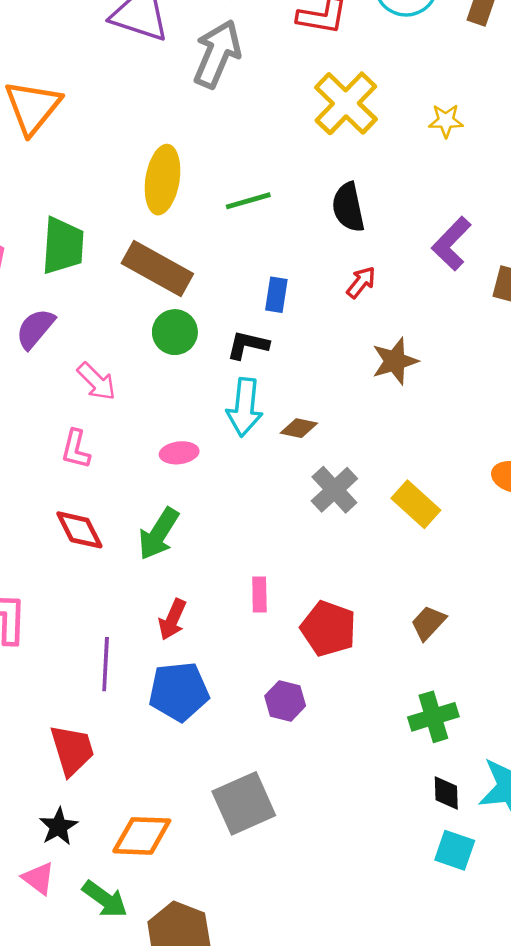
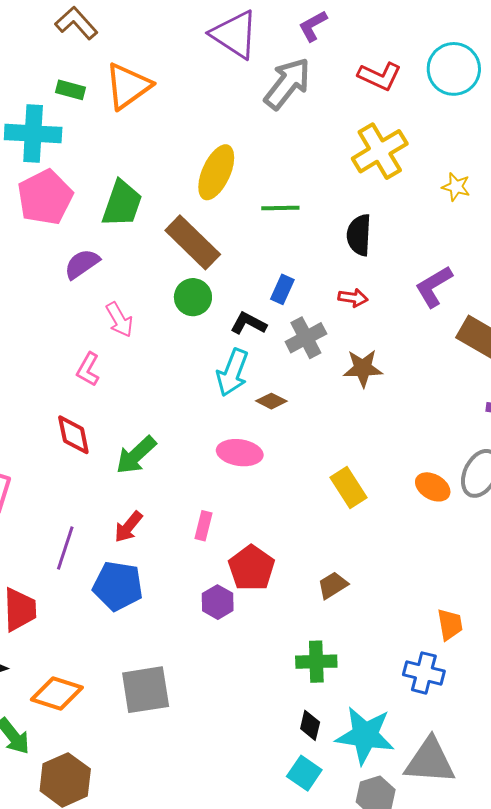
red arrow: (361, 282) -> (353, 298), turned 44
pink ellipse: (179, 453) -> (240, 453), moved, size x1.4
gray cross: (334, 490) -> (306, 338), moved
purple hexagon: (285, 701) -> (218, 602), moved

